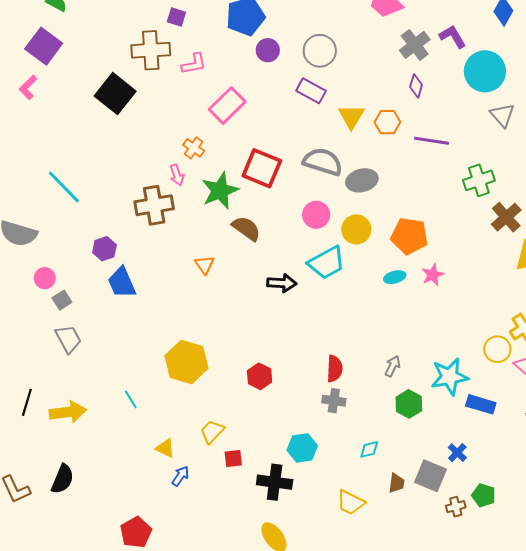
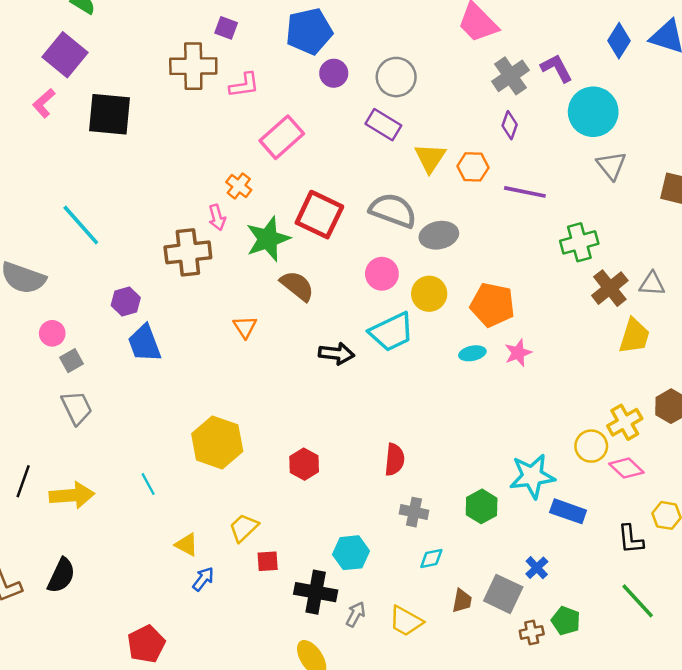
black square: (115, 94) -> (109, 114), moved, turned -36
gray arrow: (393, 366) -> (356, 614), moved
gray cross: (334, 401) -> (414, 512), moved

